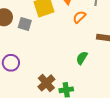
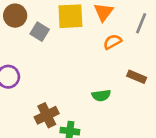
green semicircle: (82, 58) -> (101, 95), turned -144

